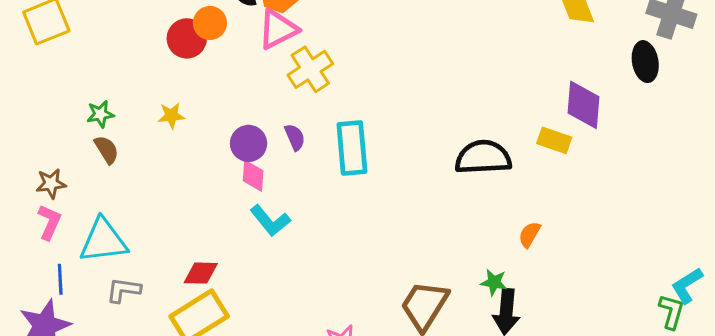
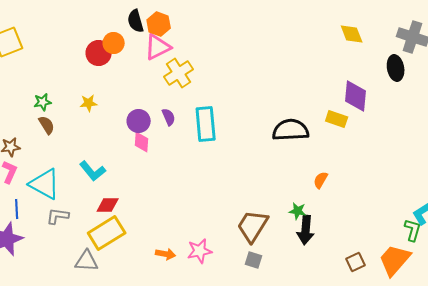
cyan L-shape: (270, 221) -> (93, 171), moved
cyan triangle: (103, 241) -> (45, 184), turned 36

